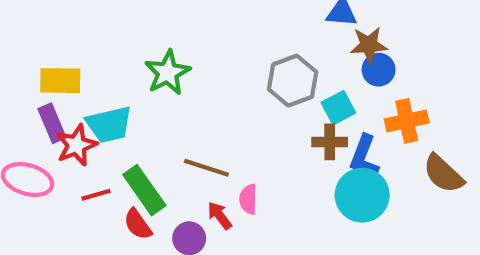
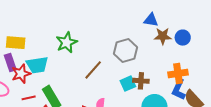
blue circle: (379, 70) -> (183, 38), moved
cyan square: (338, 108) -> (128, 84), moved
blue L-shape: (364, 157) -> (179, 89), moved
brown line: (206, 168) -> (93, 70), moved, turned -70

